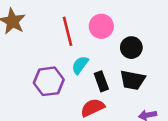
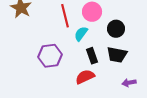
cyan semicircle: (80, 65) -> (81, 34), moved

